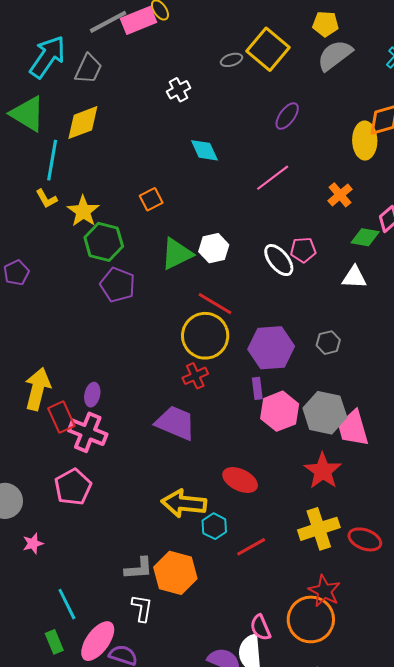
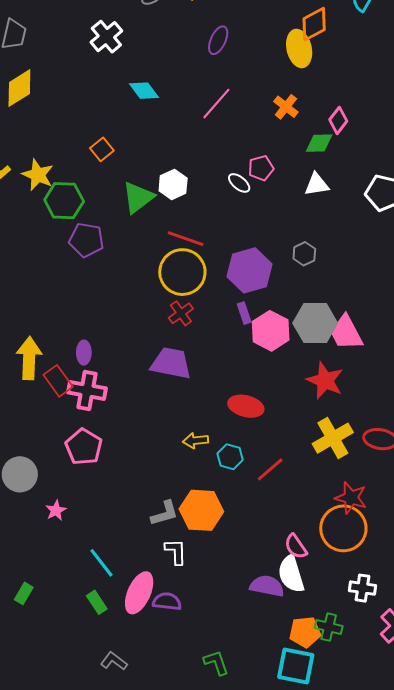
white cross: (179, 90) -> (106, 37), size x1.4
white ellipse: (279, 260) -> (239, 183), size x0.7
yellow arrow: (184, 503) -> (196, 441), size x0.6

